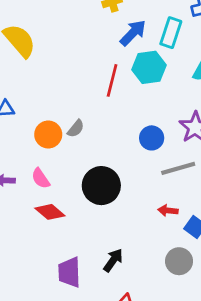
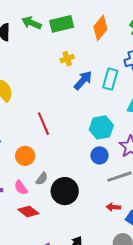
cyan hexagon: (149, 67) -> (101, 127), moved
red line: (112, 80) -> (43, 124), moved, turned -35
gray semicircle: (76, 129) -> (42, 179), moved

